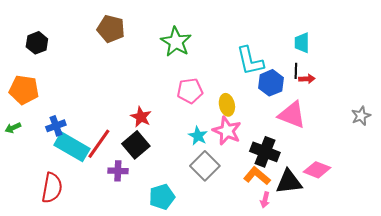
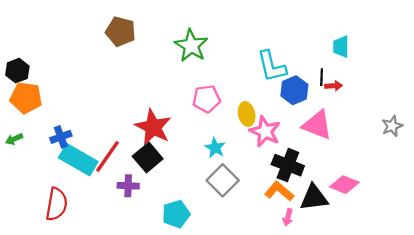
black hexagon: (37, 43) -> (17, 71), moved
cyan trapezoid: (302, 43) -> (341, 47), moved
red star: (141, 117) -> (153, 127), size x1.6
pink star: (227, 131) -> (265, 131), moved

